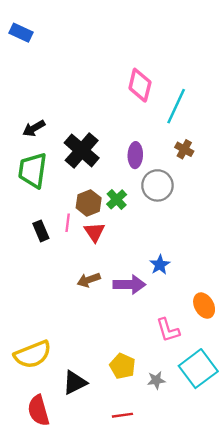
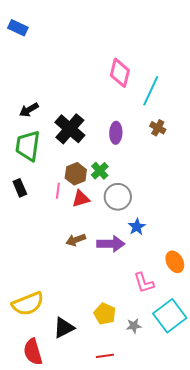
gray circle: (157, 185) -> (118, 197), moved
black rectangle: (41, 231) -> (20, 188), moved
red triangle: (94, 232) -> (81, 199), turned 48

